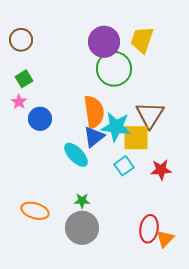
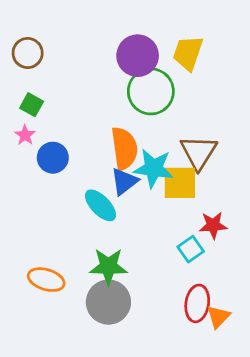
green square: (24, 79) -> (32, 105), turned -30
cyan square: (124, 166) -> (191, 249), moved
green star: (82, 201) -> (108, 266), size x1.8

